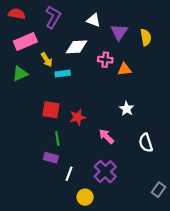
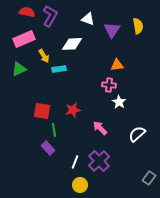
red semicircle: (17, 14) -> (27, 12), moved
yellow semicircle: (146, 37) -> (138, 26), moved
pink cross: (105, 60) -> (109, 85), moved
red square: (51, 110) -> (42, 111), moved
white semicircle: (146, 143) -> (137, 134), turned 66
purple rectangle: (51, 158) -> (48, 148), turned 32
white line: (69, 174) -> (75, 162), moved

